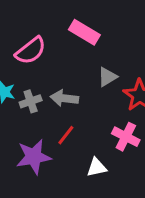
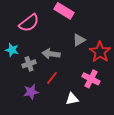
gray cross: (31, 101) -> (29, 64), moved
purple star: (34, 157) -> (31, 92), size x0.7

